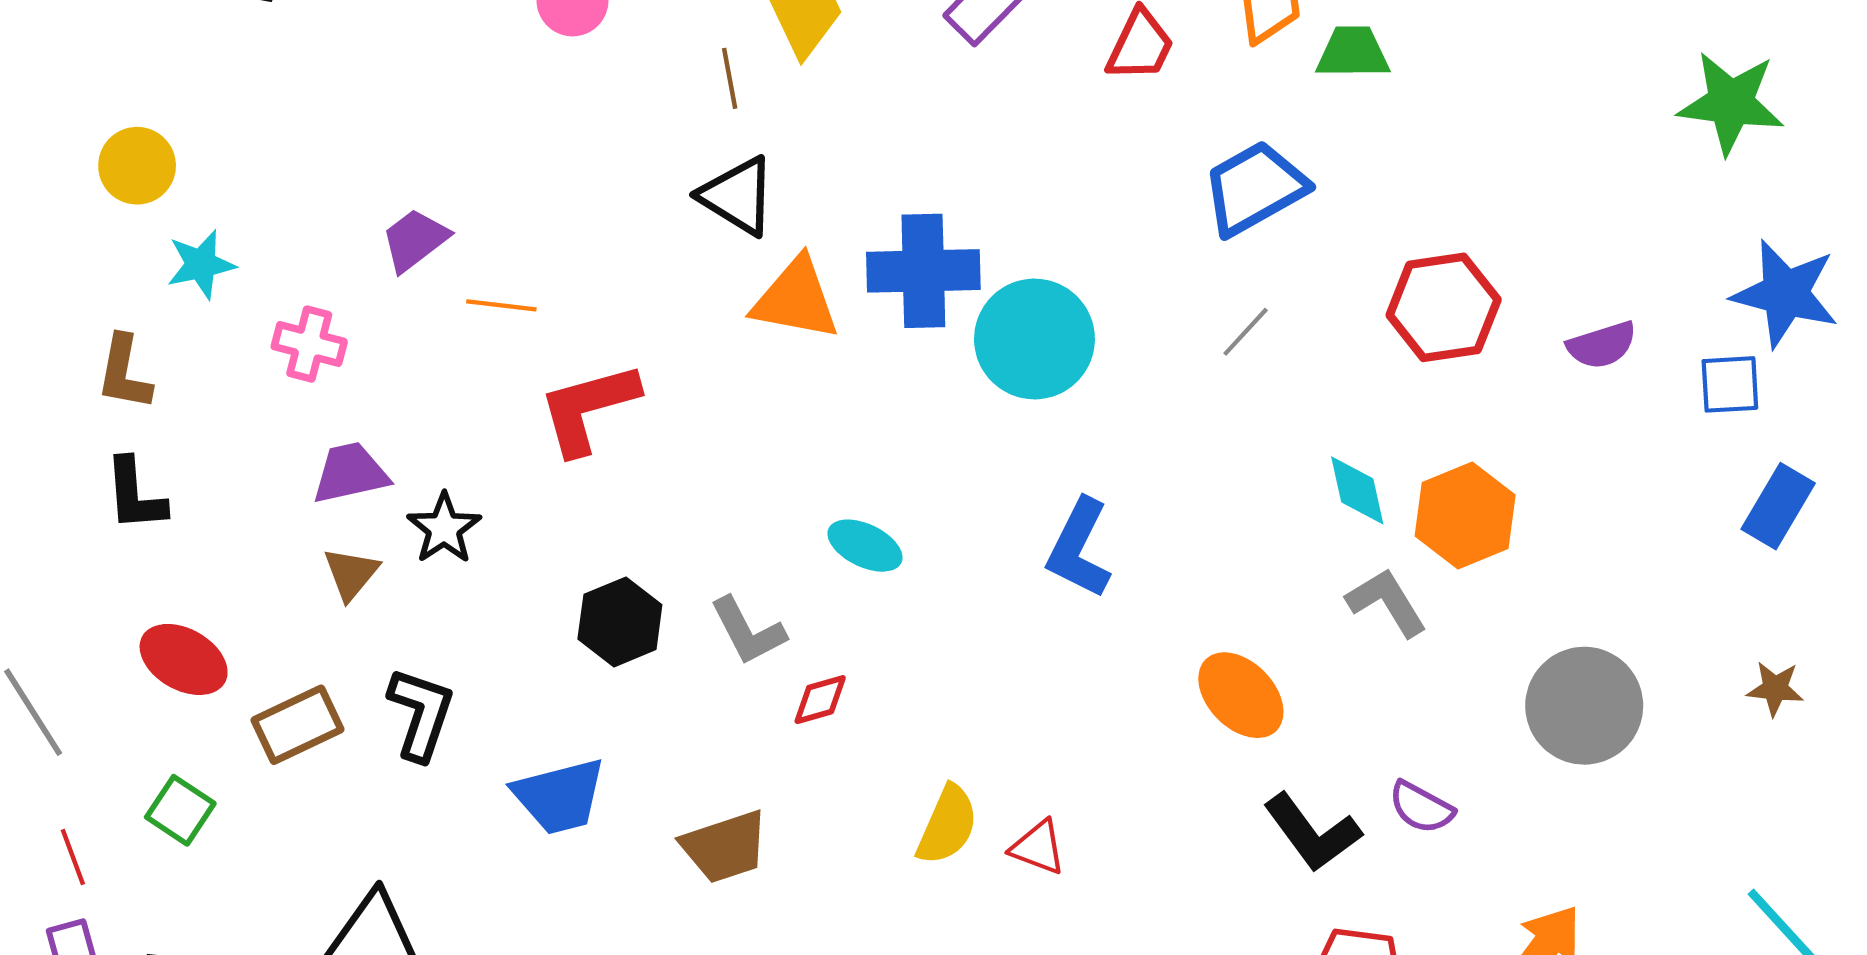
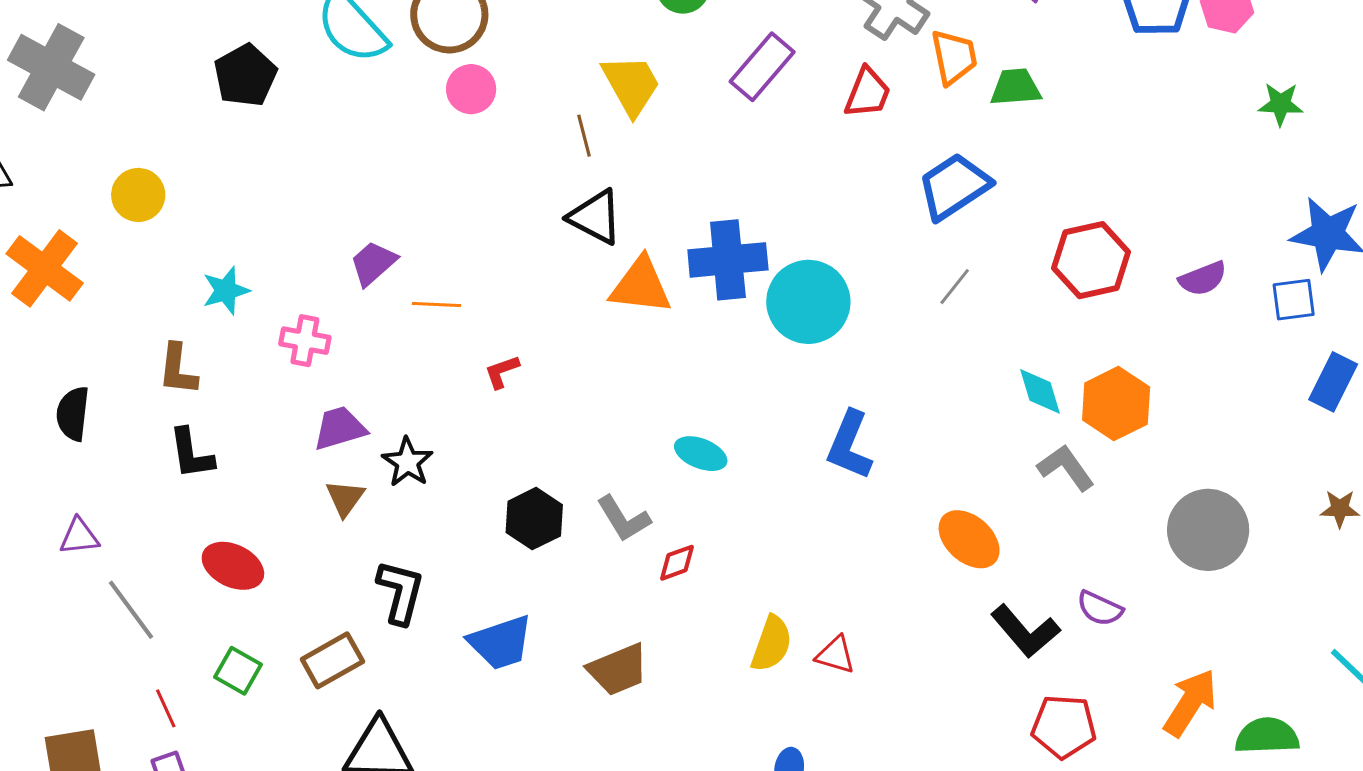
green star: (1731, 103) -> (1281, 104), size x0.6
yellow circle: (137, 166) -> (138, 195), moved
red L-shape: (588, 408) -> (502, 372), size x0.5
brown rectangle: (297, 725) -> (332, 660), moved

